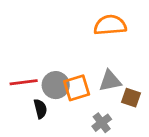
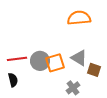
gray triangle: (110, 81) -> (79, 58), turned 42
black semicircle: (40, 109) -> (13, 80), moved

